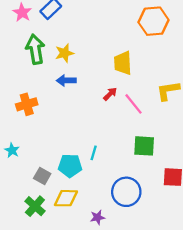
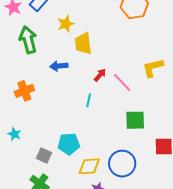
yellow star: (65, 53) -> (66, 24), moved
yellow trapezoid: (123, 63) -> (83, 43), moved
cyan line: (94, 153) -> (89, 100), moved
yellow diamond: (66, 198) -> (89, 166), moved

